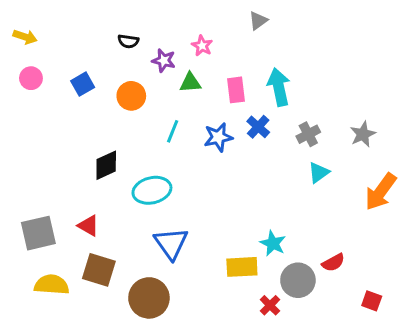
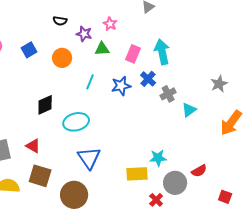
pink rectangle: (236, 90) -> (133, 54), turned 30
gray cross: (308, 134) -> (168, 94), moved
cyan star: (273, 243) -> (158, 158), turned -30

